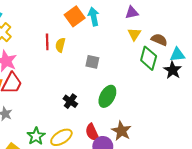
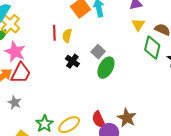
gray square: (92, 62) -> (98, 52), turned 32
green ellipse: (107, 96) -> (106, 68), moved
black cross: (70, 101) -> (72, 61), moved

